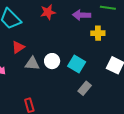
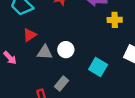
cyan square: (77, 64) -> (98, 67), moved
gray rectangle: (85, 88) -> (62, 83), moved

